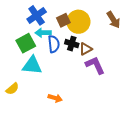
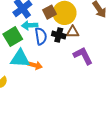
brown triangle: (86, 49) -> (73, 32), moved, turned 32
orange arrow: (55, 98) -> (35, 65), moved

